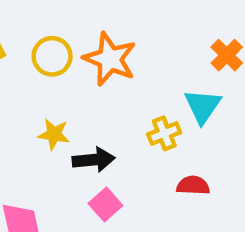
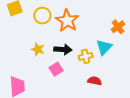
black arrow: (94, 160) -> (63, 49), moved
pink square: (105, 204) -> (56, 69), moved

